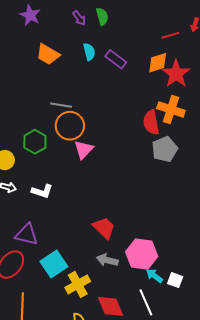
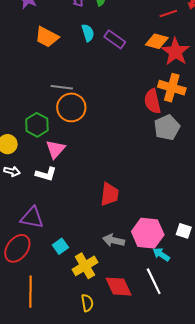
orange diamond: (158, 63) -> (157, 41), turned 35
pink triangle: (84, 150) -> (55, 149), moved
red trapezoid: (104, 228) -> (110, 194), moved, turned 55
cyan square: (54, 264) -> (60, 246), size x0.6
white square: (175, 280) -> (184, 231), moved

